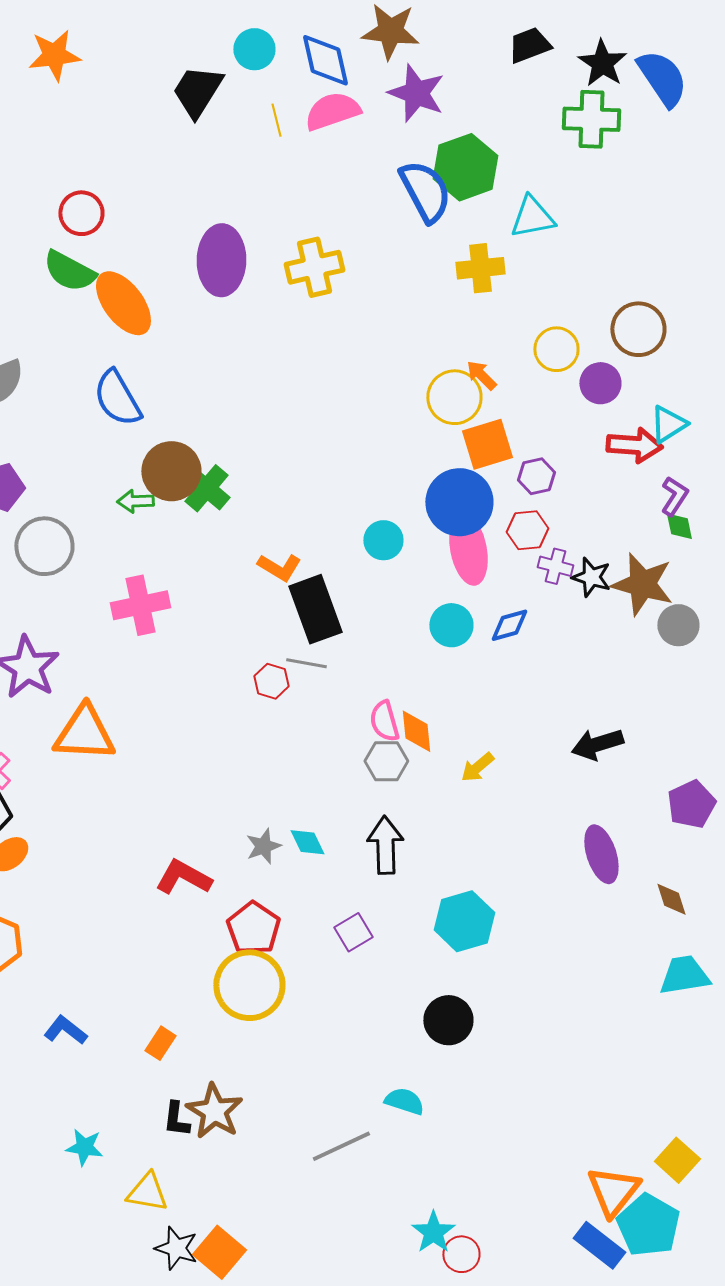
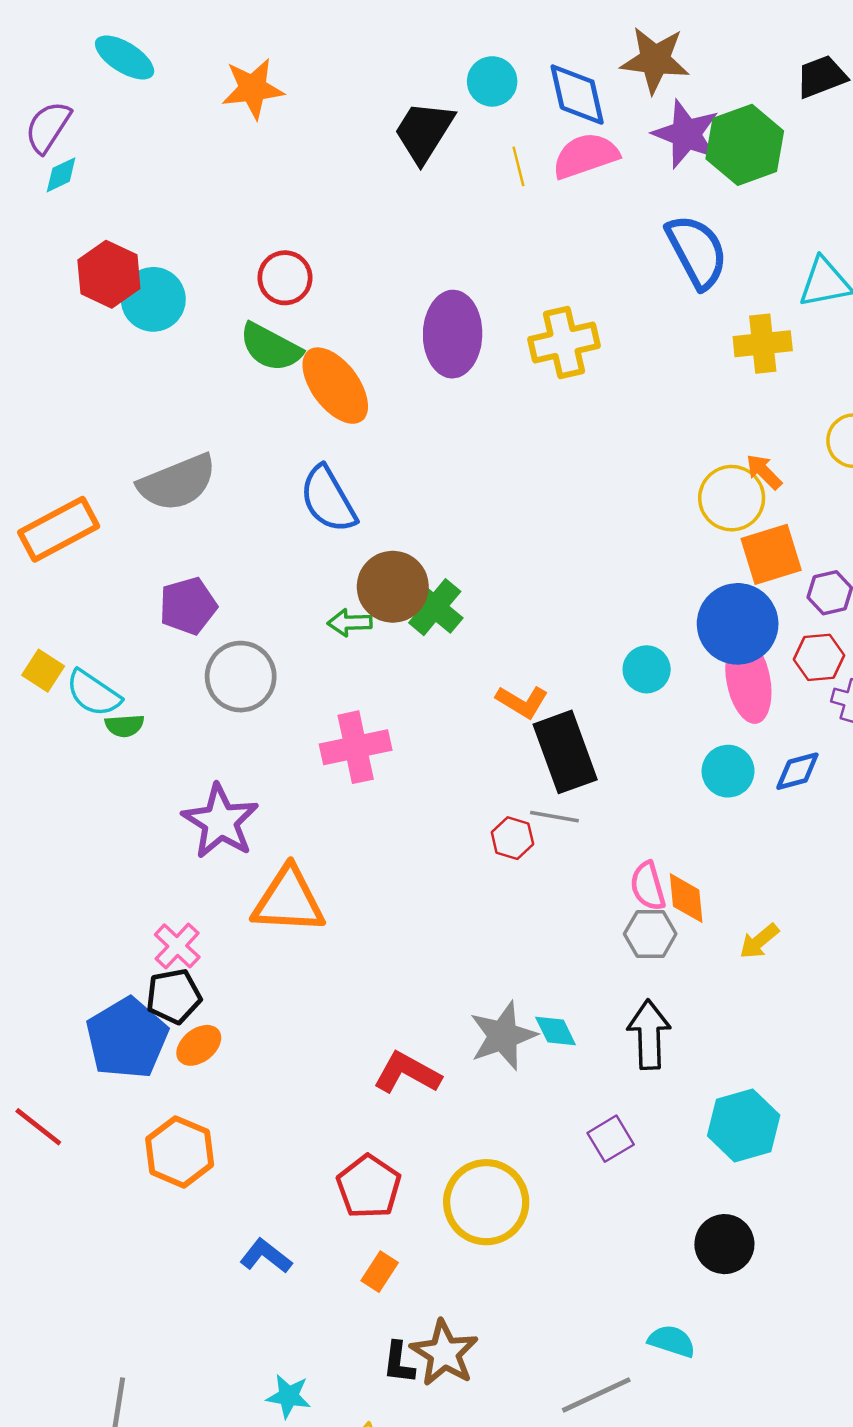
green hexagon: (465, 167) -> (745, 145), moved
gray star: (263, 846) -> (503, 1036), size x1.6
red pentagon: (253, 928) -> (369, 1187), moved

